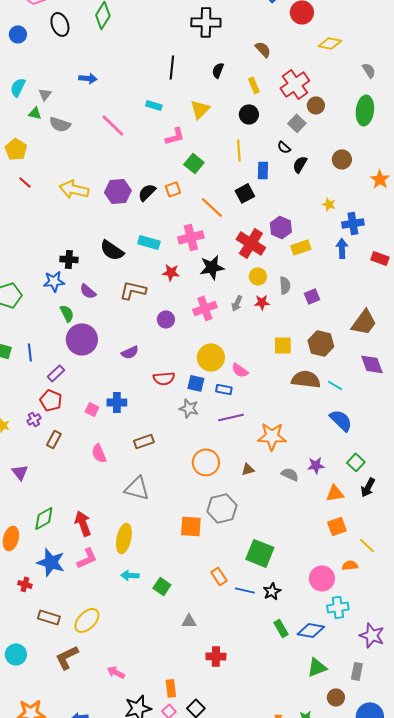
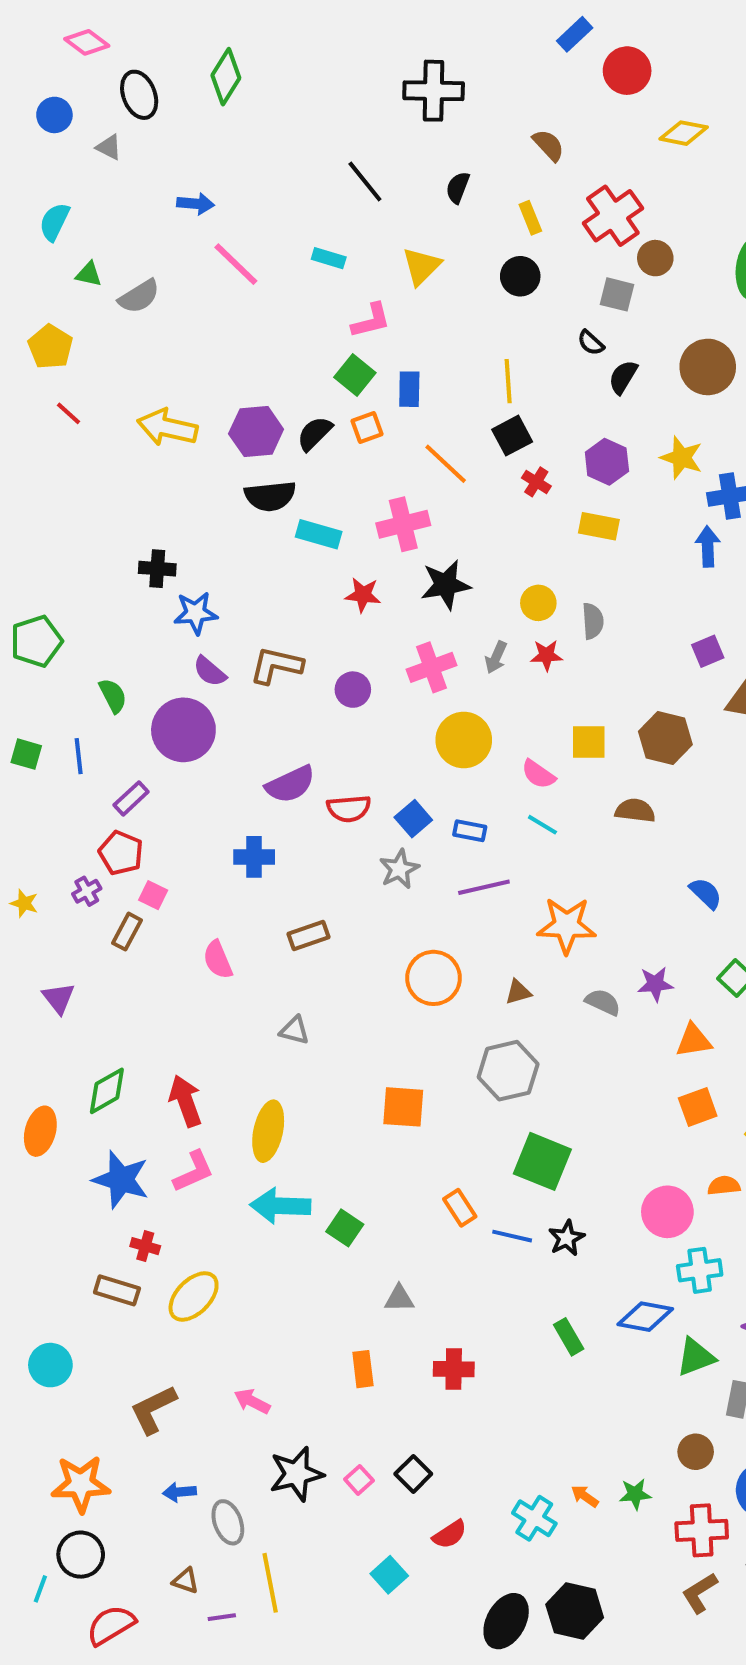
black line: (172, 67) -> (365, 181), turned -45
gray triangle: (45, 94) -> (109, 147), moved, turned -40
gray square: (297, 123) -> (617, 294), turned -30
gray semicircle: (60, 124) -> (139, 296), turned -50
pink line: (113, 125) -> (236, 264), moved
yellow line: (239, 150) -> (508, 381), moved
brown circle: (342, 159) -> (708, 367), size x1.4
green square: (194, 163) -> (355, 375), moved
blue rectangle: (263, 170) -> (409, 389), moved
yellow star: (329, 204) -> (682, 458), size x1.5
purple hexagon: (281, 227) -> (607, 462), moved
red cross: (251, 243) -> (536, 482), moved, size x0.5
yellow rectangle: (301, 247) -> (599, 526), moved, turned 30
black semicircle: (112, 250) -> (270, 496), moved, turned -40
blue star: (54, 281) -> (196, 613), moved
brown L-shape: (133, 290) -> (276, 665), moved
purple semicircle: (88, 291) -> (210, 671), moved
purple square: (312, 296) -> (708, 651), moved
green semicircle: (67, 313) -> (113, 696), moved
purple semicircle: (130, 352) -> (290, 784), moved, size x1.4
yellow circle: (211, 357) -> (464, 740), moved
pink semicircle: (240, 370) -> (538, 774), moved
brown semicircle: (306, 379) -> (635, 811), size x0.7
blue square: (196, 383) -> (413, 819), turned 36
cyan line: (335, 385) -> (542, 825), moved
gray star: (189, 408) -> (399, 869), turned 30
pink square: (92, 409) -> (153, 895), moved
blue semicircle: (341, 420) -> (706, 893), size x0.7
gray triangle: (137, 488) -> (294, 1030), size x0.6
gray hexagon: (222, 508) -> (508, 1071), moved
cyan arrow: (130, 575) -> (280, 1206), size x1.6
red cross: (25, 584) -> (145, 1246), moved
green rectangle: (281, 628) -> (569, 1337), moved
brown L-shape: (67, 657) -> (153, 1409), moved
green triangle: (317, 667) -> (696, 1357), moved
orange rectangle: (171, 688) -> (363, 1369), moved

